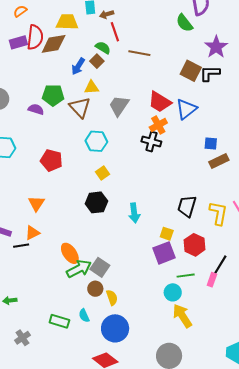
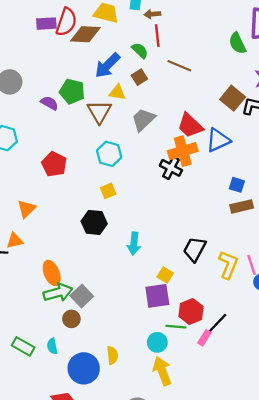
brown square: (97, 61) -> (139, 77), moved
blue arrow: (78, 66) -> (107, 65), size x1.4
orange cross: (158, 125) -> (183, 151), size x1.4
red hexagon: (195, 245) -> (191, 311), moved
yellow semicircle: (112, 298) -> (112, 355), moved

